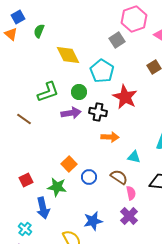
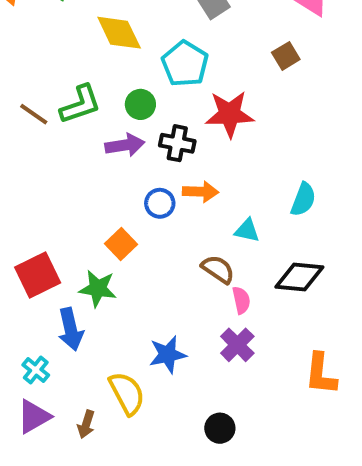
red star: (125, 97) -> (230, 114), turned -30
brown line: (24, 119) -> (34, 114), moved
blue circle: (89, 177) -> (160, 203), moved
red square: (26, 180) -> (38, 275), size x1.6

